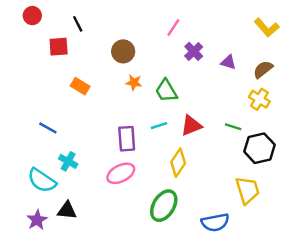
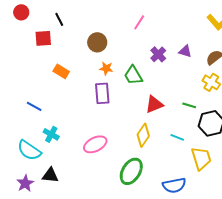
purple cross: (194, 51) -> (158, 54), moved
cyan line: (159, 126) -> (177, 137), moved, turned 40
purple rectangle: (127, 139) -> (102, 93), moved

